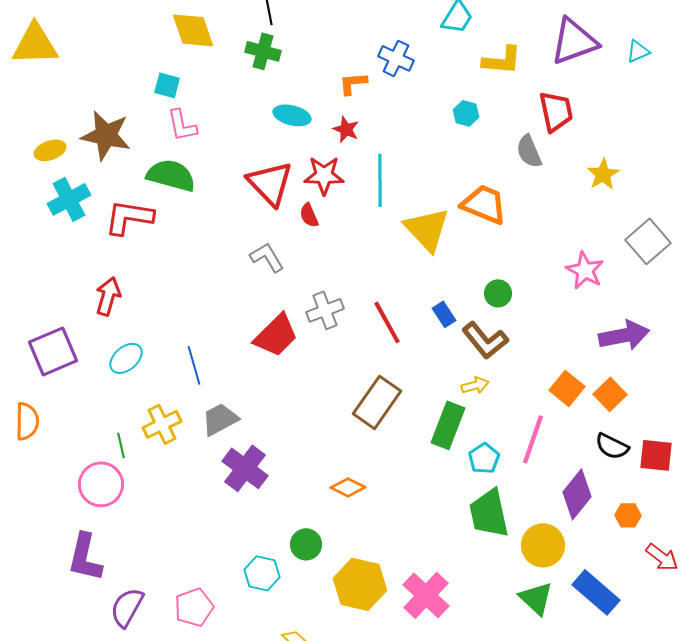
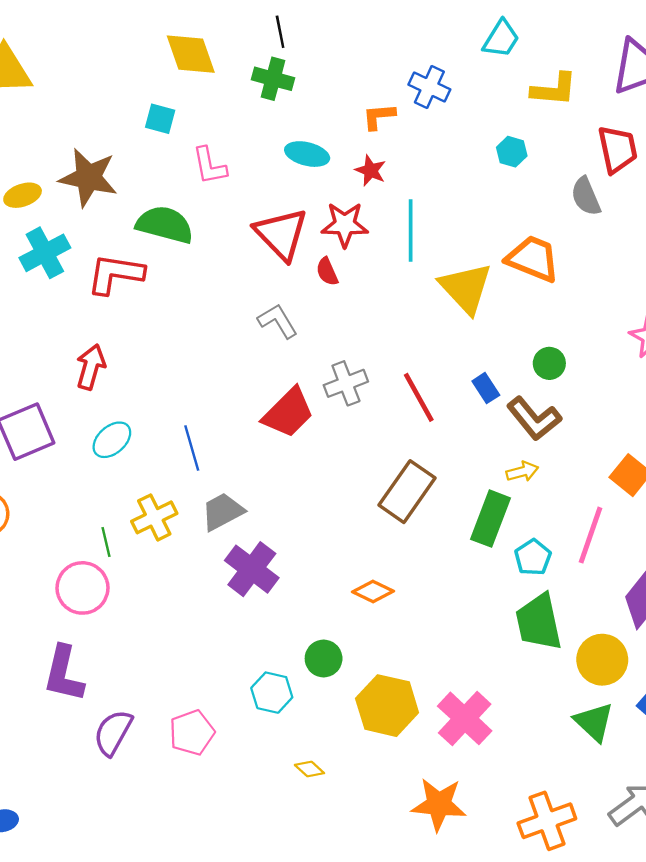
pink L-shape: (182, 125) -> (209, 166), moved

